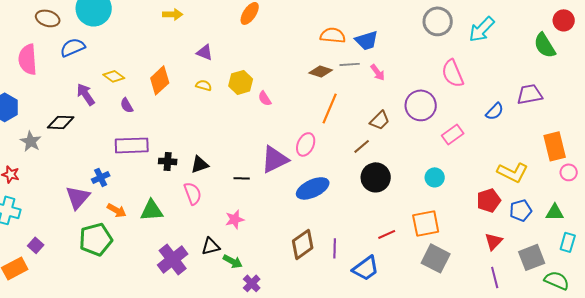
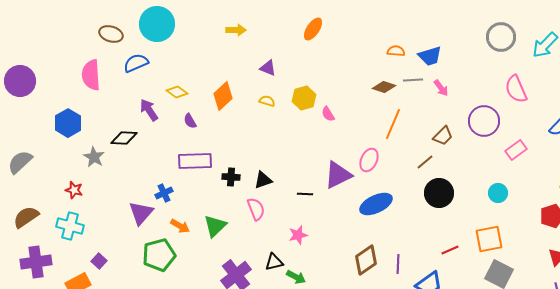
orange semicircle: (333, 35) -> (396, 51), size x0.7
green triangle: (152, 210) -> (215, 226), turned -40

